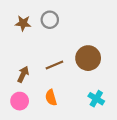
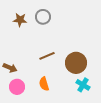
brown circle: (88, 58) -> (76, 63), moved
brown arrow: (23, 74) -> (10, 68), moved, turned 88

